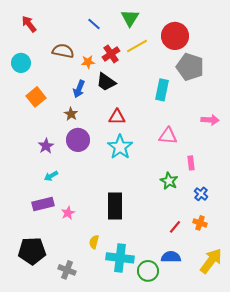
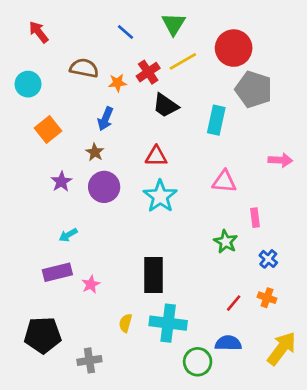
black trapezoid: (106, 82) -> (166, 105), moved
purple star: (46, 146) -> (61, 182), moved
cyan cross: (120, 258) -> (168, 323), moved
gray cross: (67, 270) -> (89, 360), turned -30

